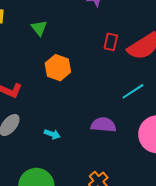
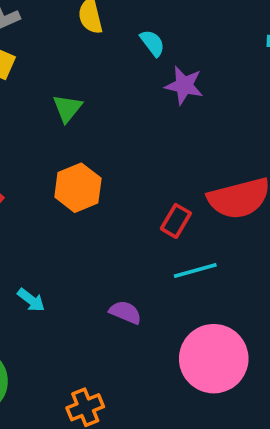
red rectangle: (111, 42) -> (176, 221), moved
purple semicircle: (103, 125) -> (125, 312), size x0.7

